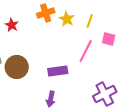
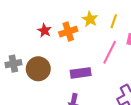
orange cross: (46, 13) -> (68, 32), moved
red star: (12, 25) -> (44, 31), moved

